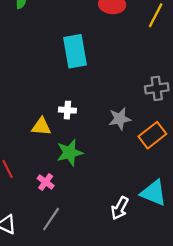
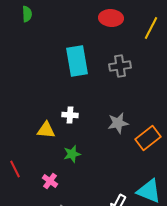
gray cross: (157, 88) -> (120, 66), moved
green star: (70, 153) -> (72, 154), size x0.7

